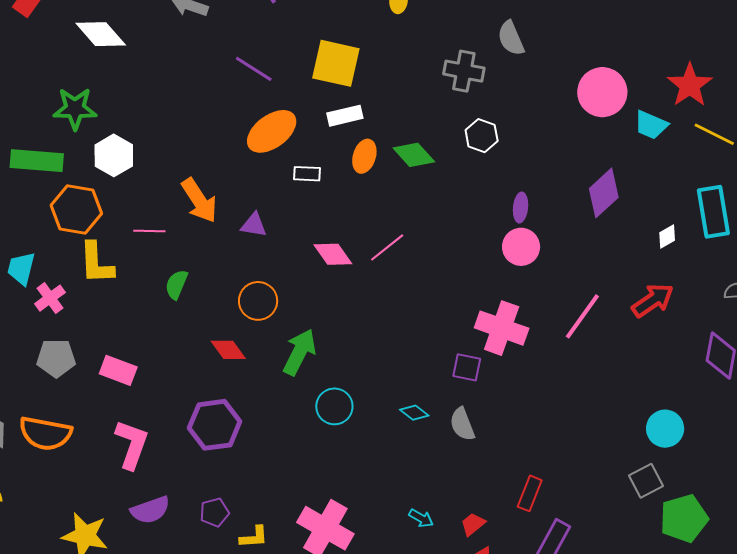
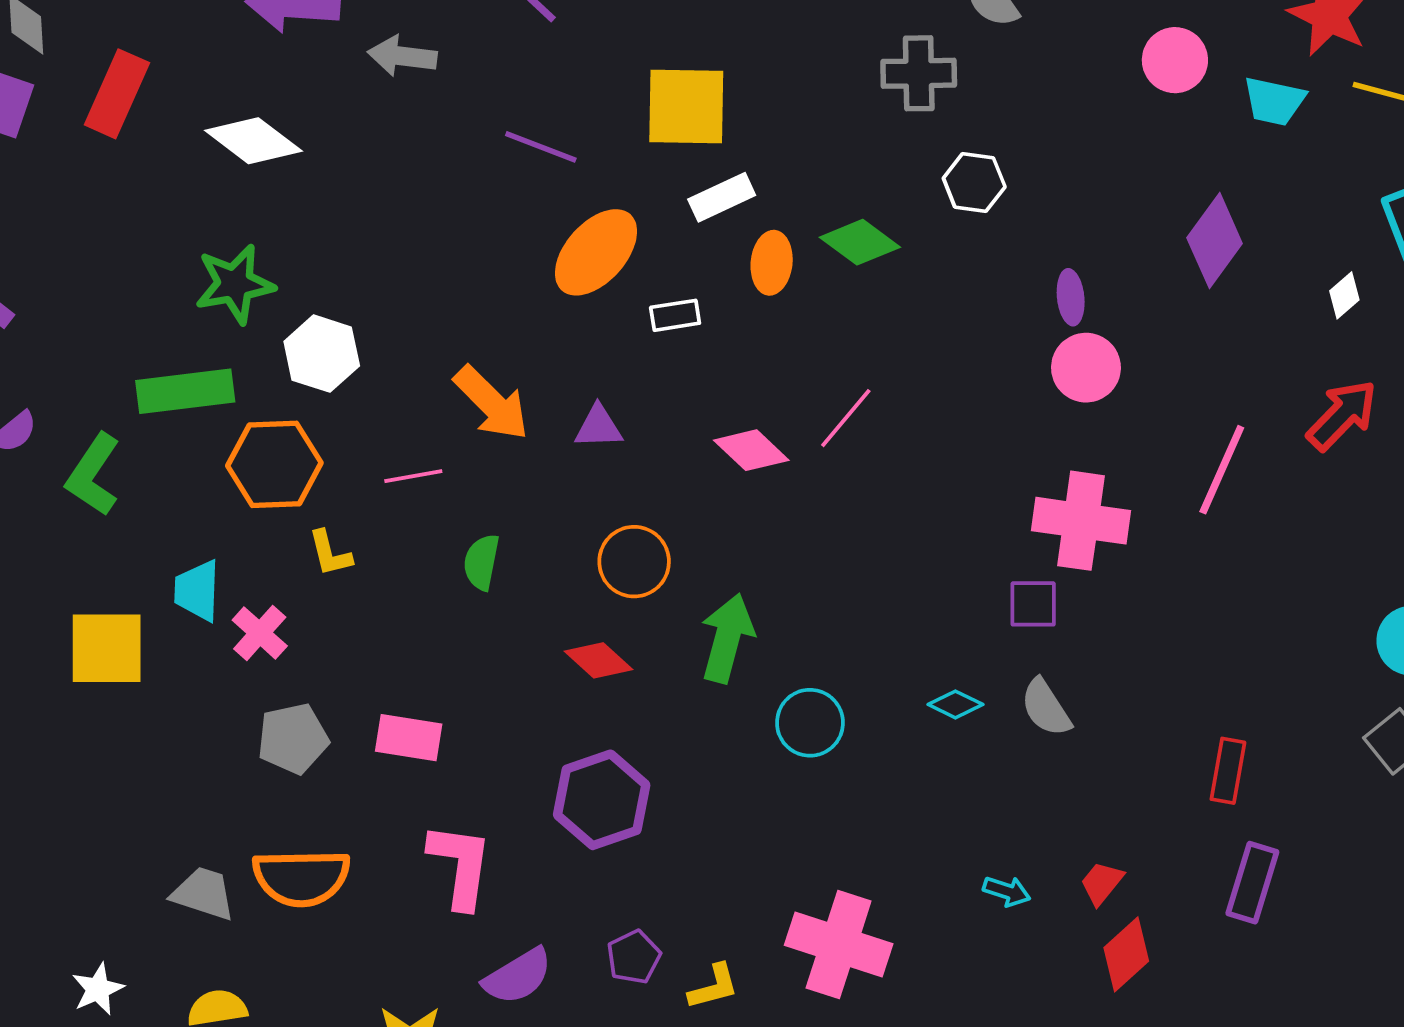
pink circle: (602, 92) -> (1175, 60), size x0.7
yellow L-shape: (96, 263) -> (330, 553), size x0.6
red rectangle: (530, 493) -> (1228, 771), moved

